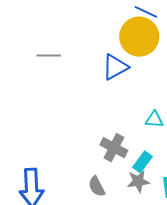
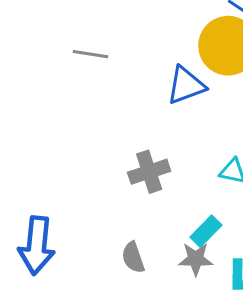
gray cross: (114, 148) -> (149, 172), moved, turned 36

